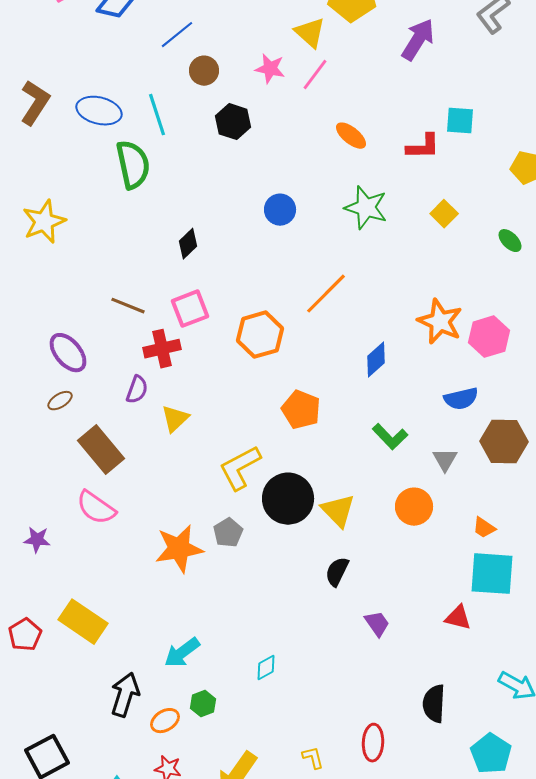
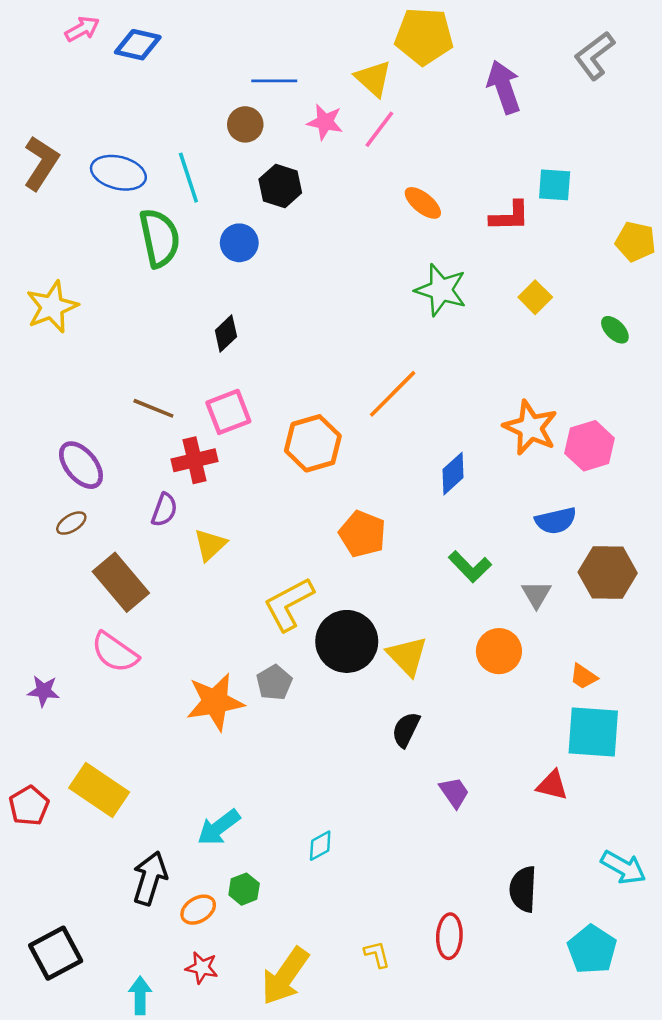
blue line: (177, 35) -> (274, 81), moved, turned 39
purple arrow: (418, 40) -> (504, 87), turned -51
blue circle: (280, 210) -> (239, 243), moved

